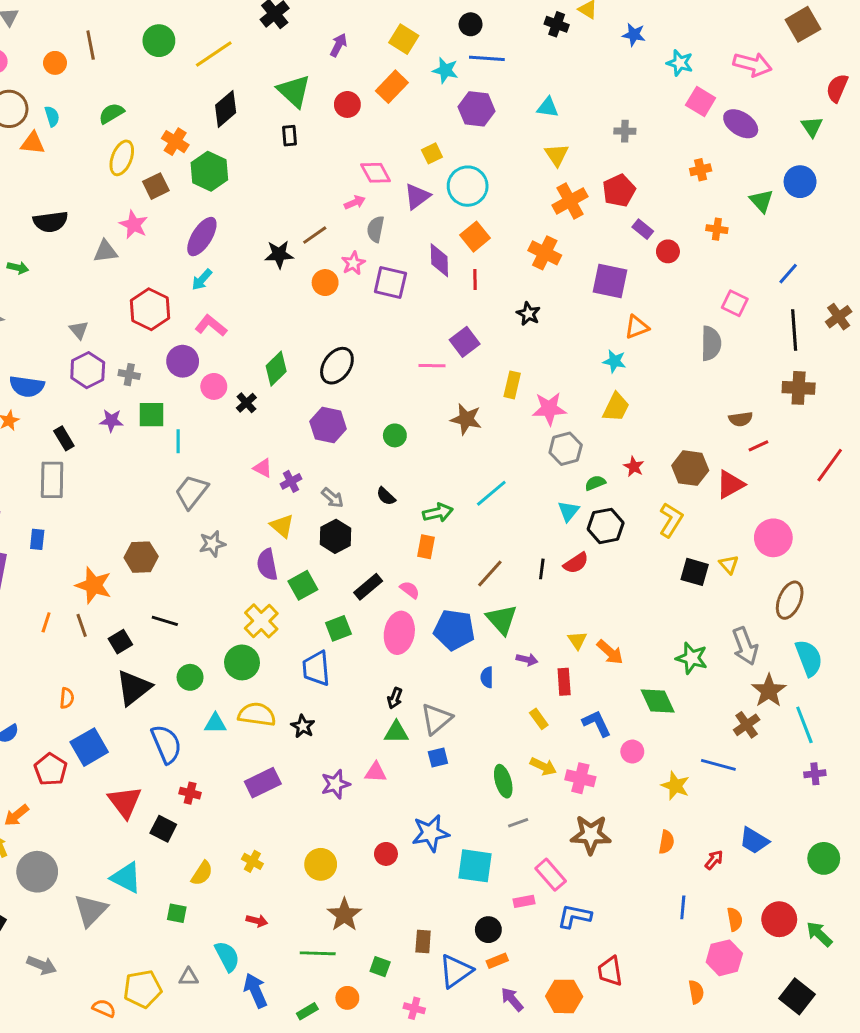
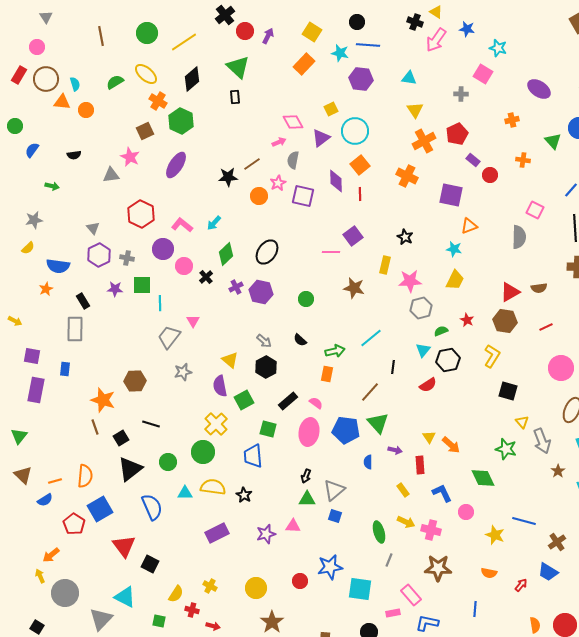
orange circle: (55, 63) -> (86, 110), moved
pink arrow: (753, 64) -> (436, 40), moved, turned 110
pink square: (701, 101) -> (483, 74), moved
red circle: (347, 104) -> (245, 31), moved
yellow ellipse: (122, 158) -> (146, 74), moved, turned -70
black semicircle: (51, 222) -> (74, 155), size x0.6
cyan arrow: (202, 280) -> (214, 223), moved
black star: (528, 314) -> (405, 237), moved
red line: (758, 446) -> (546, 327), moved
pink triangle: (263, 468) -> (193, 321), moved, turned 32
purple cross: (291, 481) -> (236, 287), moved
red triangle: (730, 484) -> (510, 292), moved
yellow triangle: (729, 565) -> (522, 422), moved
black line: (542, 569) -> (393, 367), moved
orange line: (46, 622) -> (55, 481), moved, turned 56
green square: (338, 628) -> (268, 429), turned 36
brown star: (769, 691) -> (558, 471), size x0.6
orange semicircle: (67, 698) -> (85, 476), size x1.6
brown cross: (747, 725) -> (557, 542), moved
blue square: (438, 757) -> (335, 516), turned 32
red cross: (190, 793) -> (192, 610), moved
gray line: (518, 823) -> (389, 560), turned -48
orange semicircle: (666, 842) -> (489, 573), turned 91
blue line: (683, 907) -> (475, 609), moved

